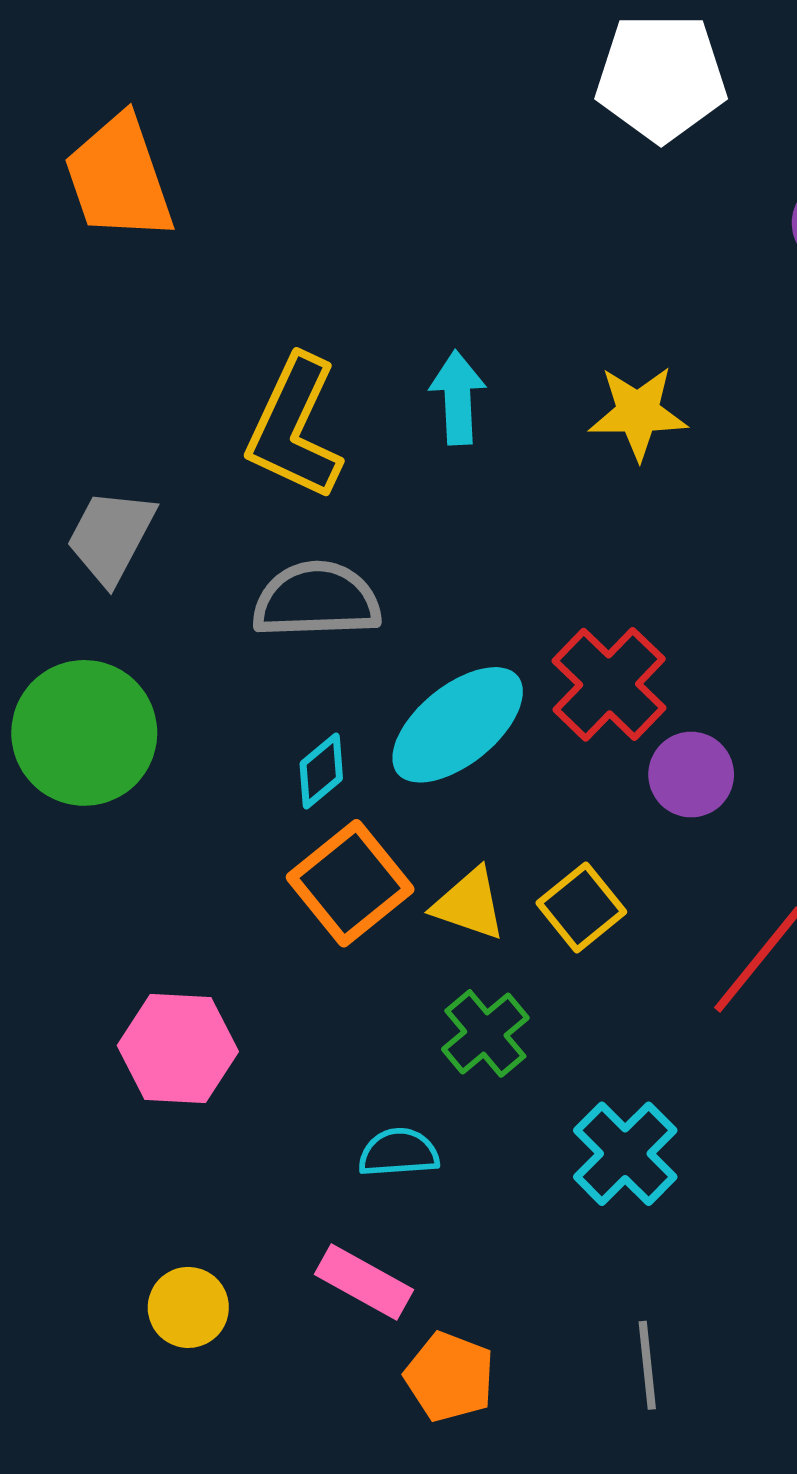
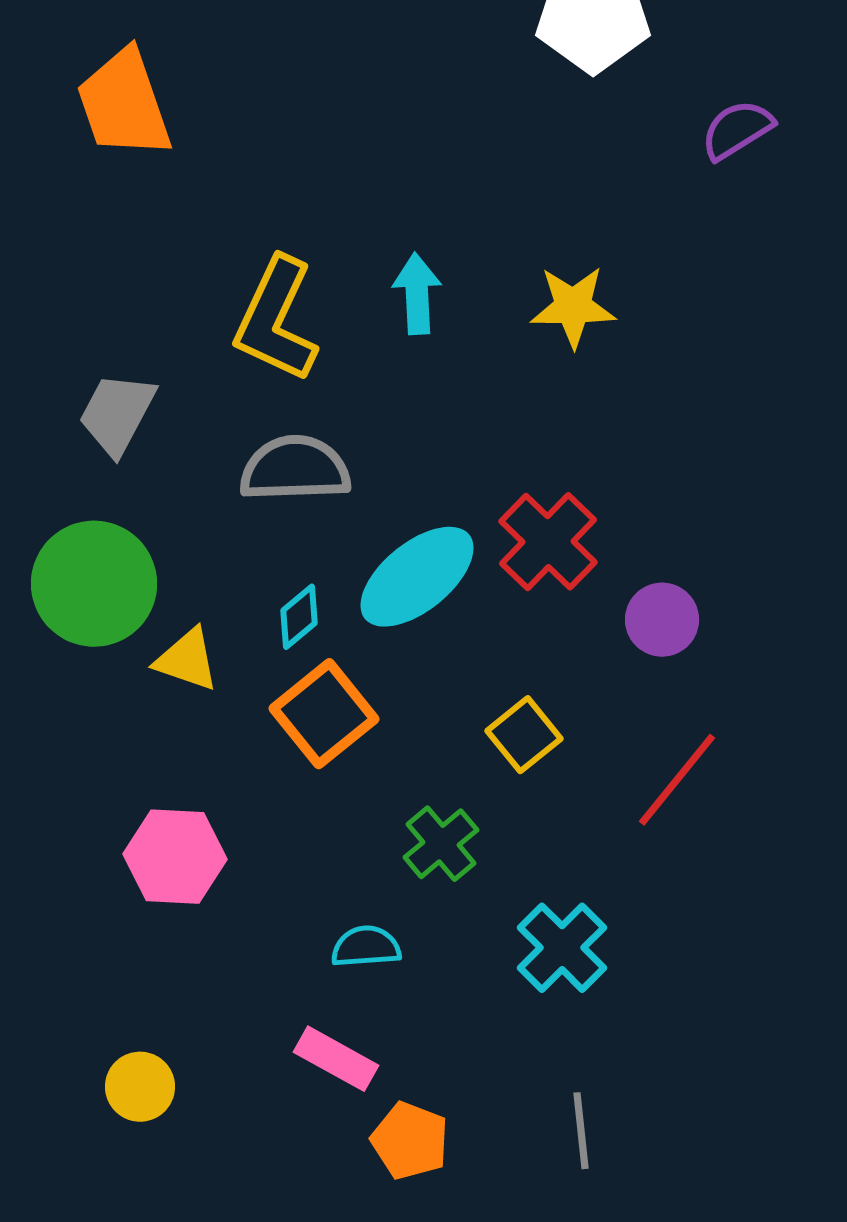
purple circle: (691, 775) -> (662, 620), moved
yellow triangle: (469, 904) -> (187, 660), moved
yellow circle: (188, 1307) -> (140, 1087), moved

